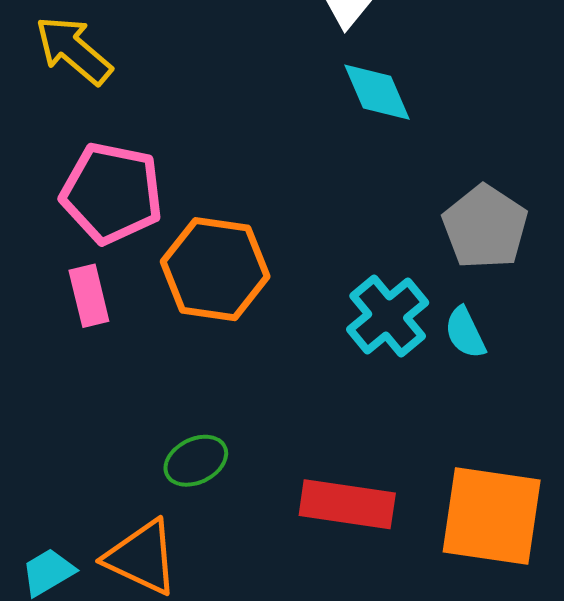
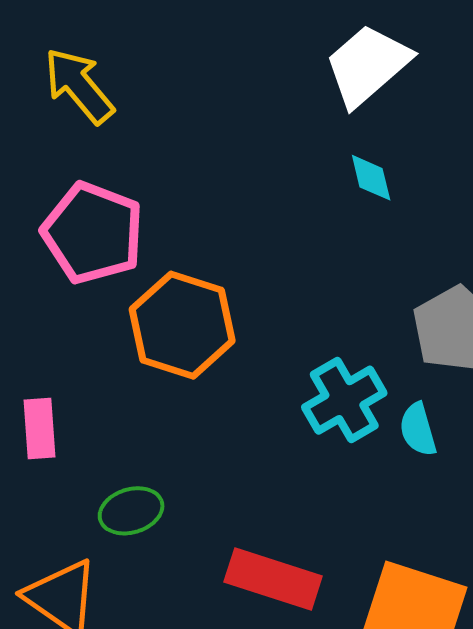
cyan diamond: (377, 92) -> (371, 178), size x0.7
pink rectangle: (89, 296) -> (39, 428), moved

